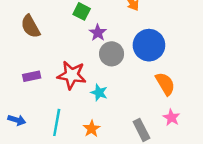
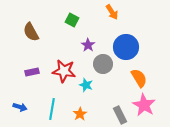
purple star: (98, 33) -> (88, 45), moved
gray circle: (112, 54) -> (103, 64), moved
pink star: (171, 117) -> (144, 105), size x1.6

